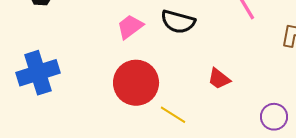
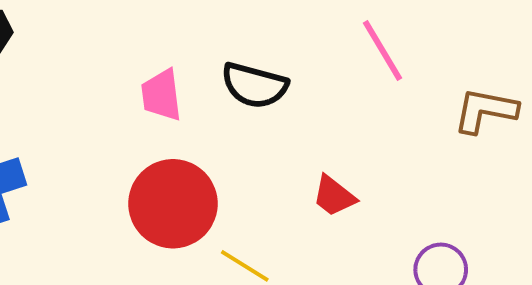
pink trapezoid: (130, 27) -> (161, 95), turned -60

